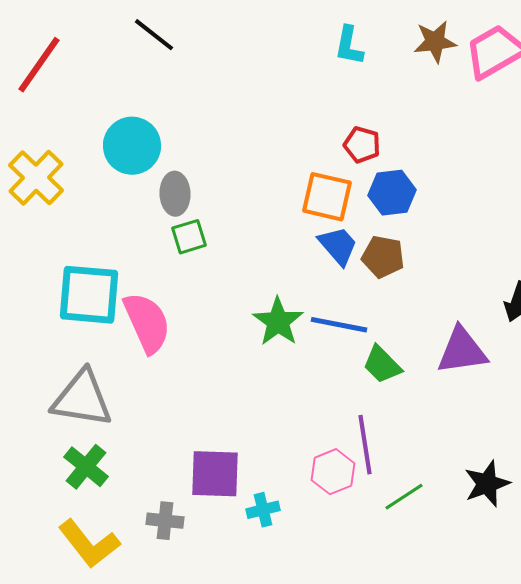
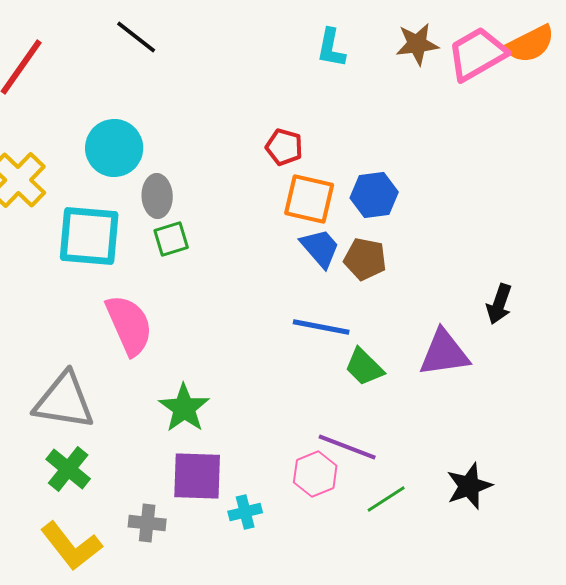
red pentagon: (362, 145) -> (284, 147), moved
cyan square: (89, 295) -> (89, 236), moved
green star: (278, 322) -> (184, 408), moved
purple line: (365, 445) -> (347, 447), turned -60

